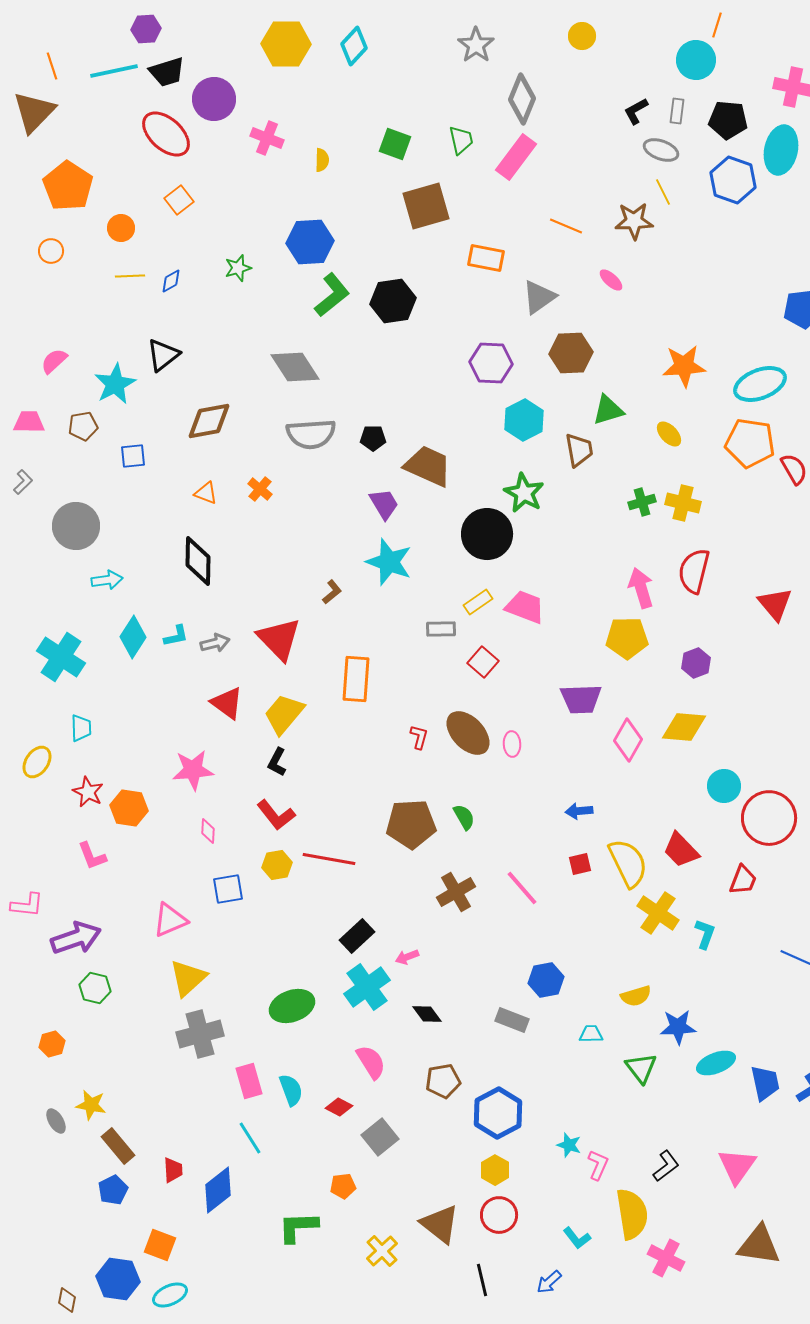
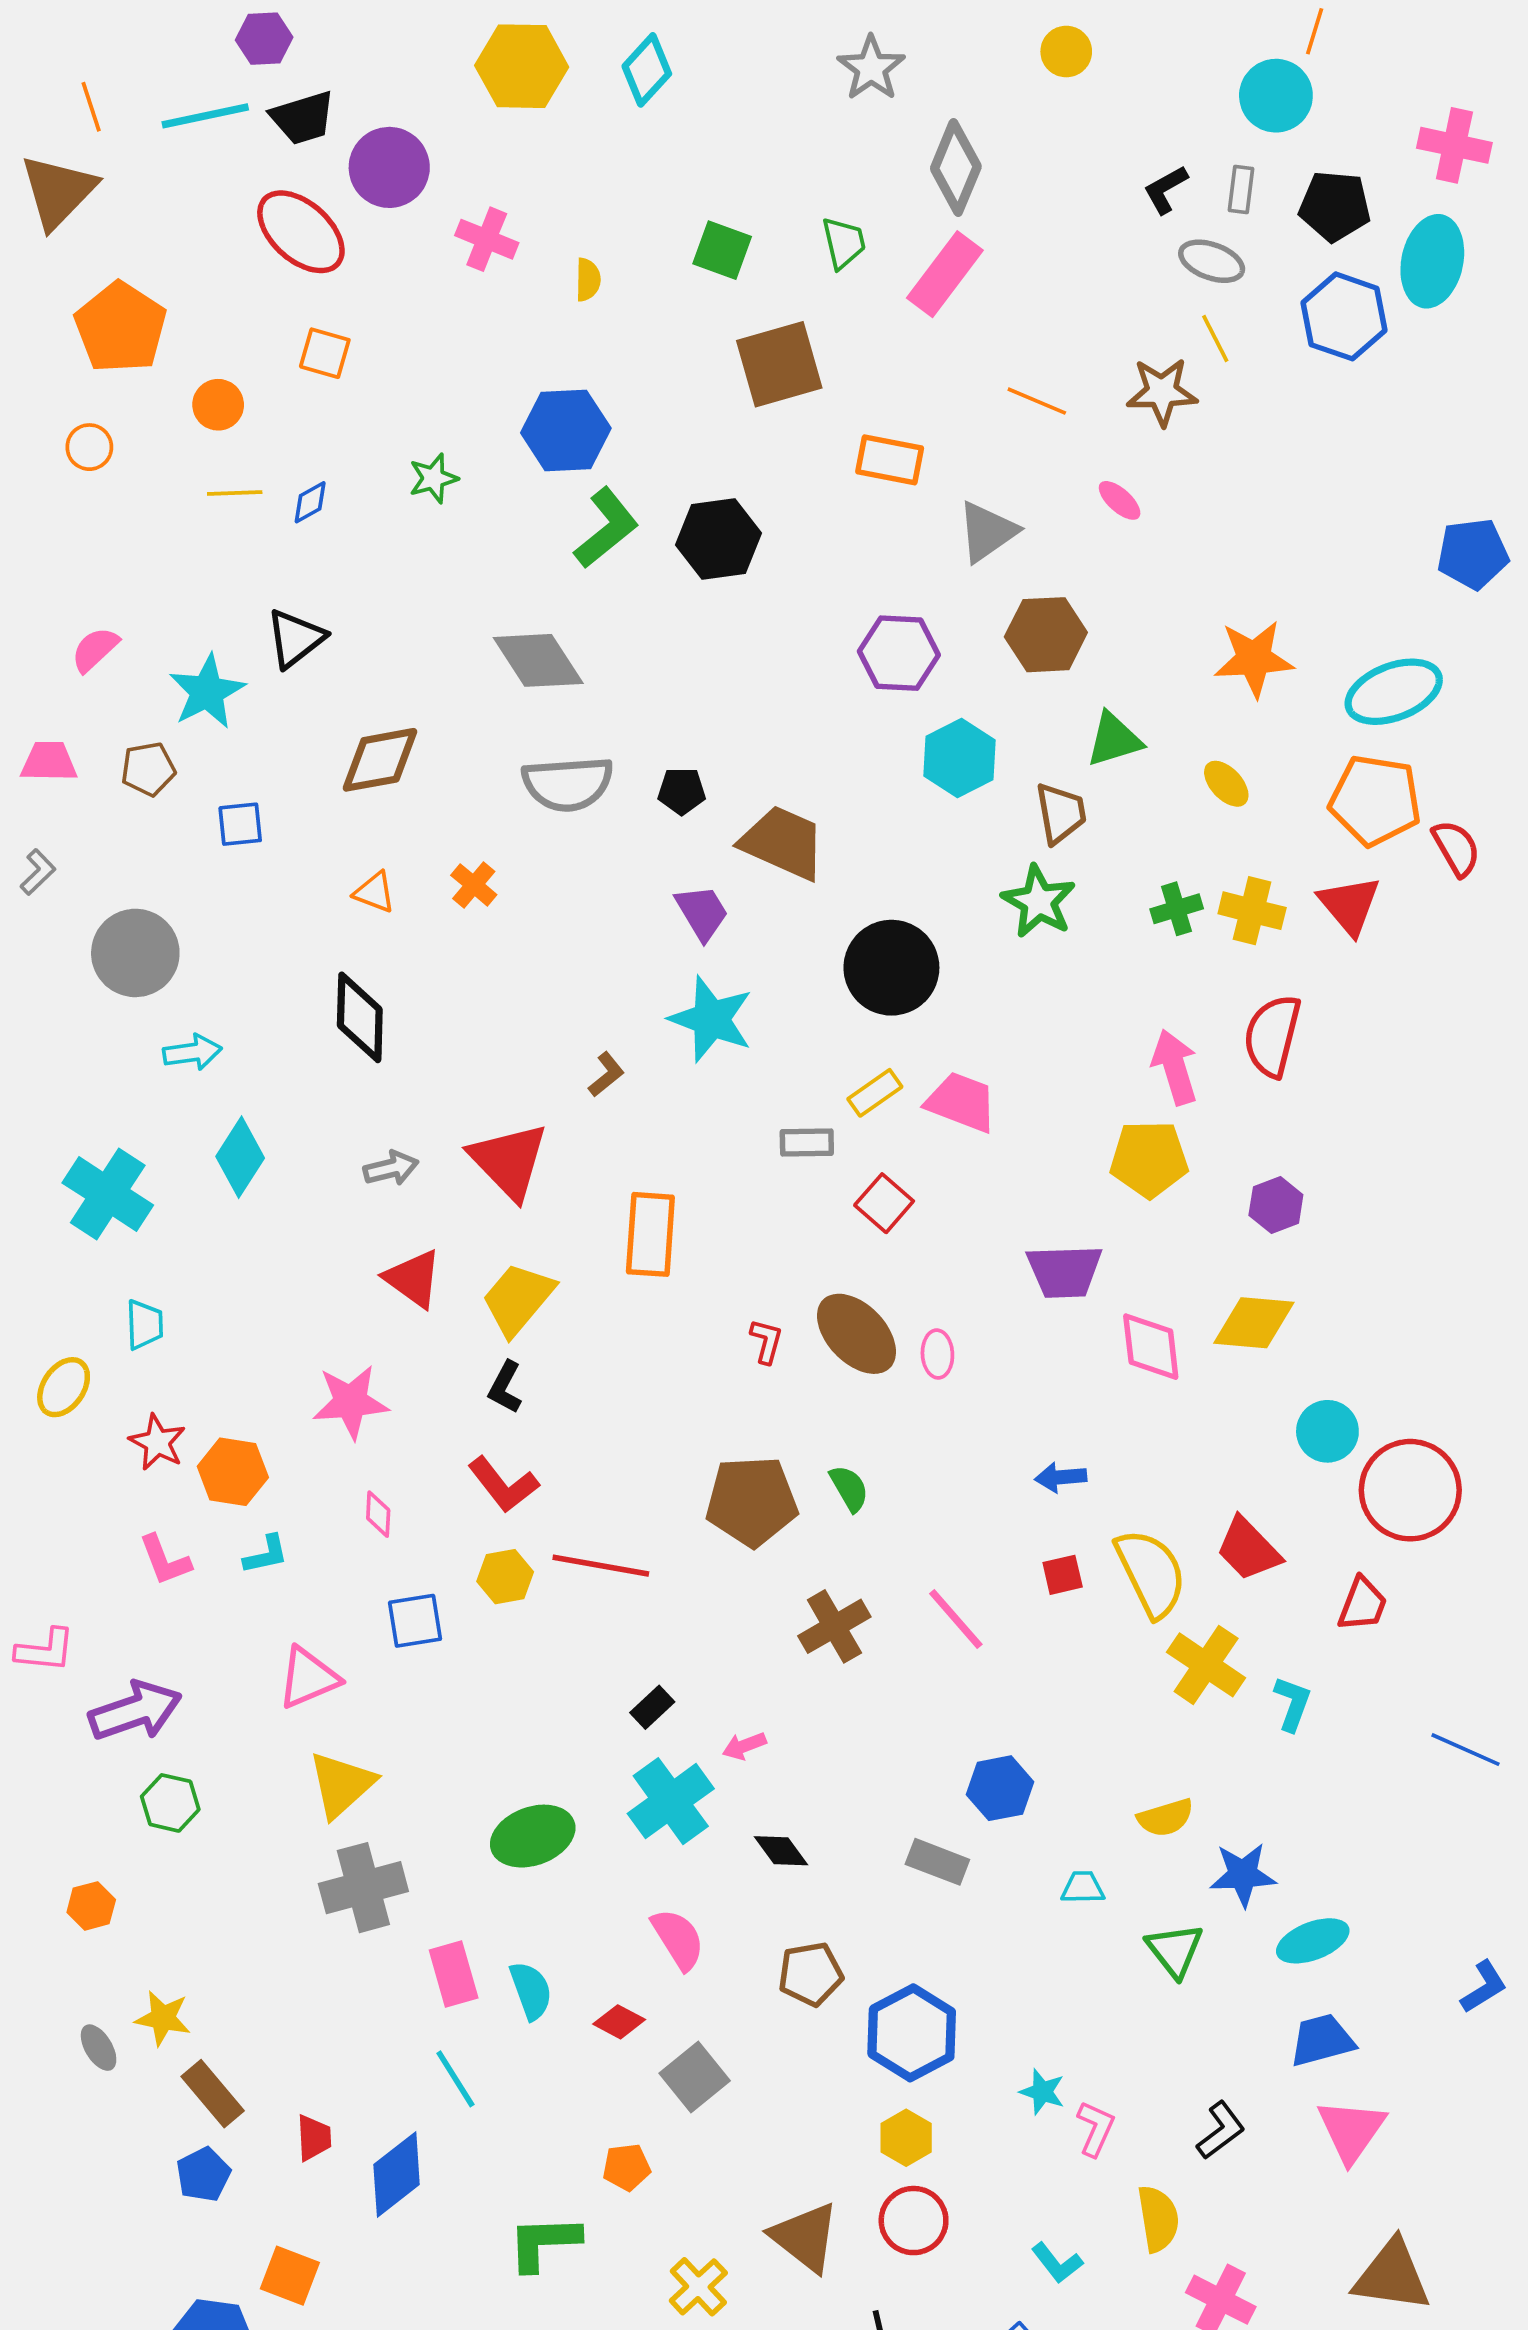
orange square: (179, 200) -> (325, 353), turned -36
green star: (524, 493) -> (1039, 901), moved
red triangle: (775, 604) -> (1350, 905), moved
cyan L-shape: (176, 636) -> (266, 1555), moved
pink diamond: (628, 740) -> (1151, 1347), turned -36
black rectangle: (357, 936) -> (652, 1707), size x0.7
blue trapezoid: (765, 1083) -> (1322, 2040), moved, turned -93
yellow semicircle: (632, 1214) -> (1158, 2219), size x0.7

